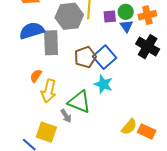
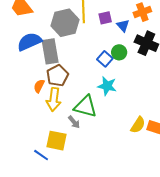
green circle: (126, 12) -> (119, 52), moved
brown pentagon: (85, 57) -> (57, 76), moved
blue square: (104, 57) -> (105, 59), size x0.7

